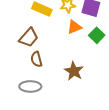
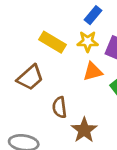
brown semicircle: (36, 59) -> (60, 107), moved

